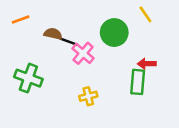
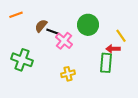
yellow line: (145, 14) -> (121, 36), moved
brown semicircle: (53, 34) -> (41, 26), turned -64

